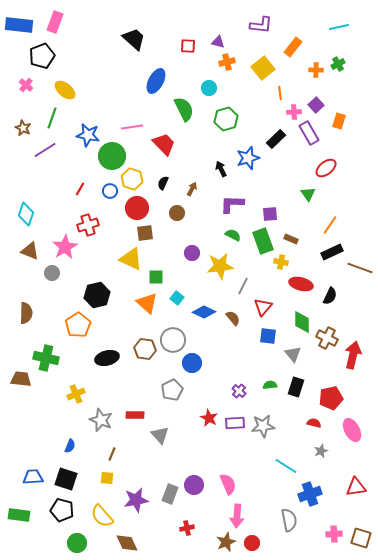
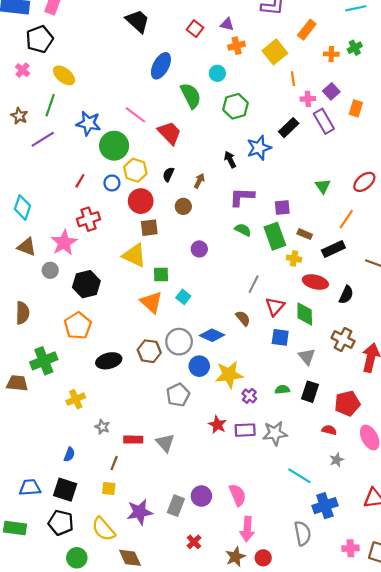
red square: (188, 46) -> (195, 29), turned 35
pink line: (132, 127) -> (135, 115), turned 45
red ellipse: (326, 168) -> (364, 182), moved
black rectangle: (332, 252) -> (333, 249), moved
yellow star: (220, 266) -> (229, 375), moved
black hexagon: (97, 295) -> (86, 284), moved
blue diamond: (204, 312) -> (212, 335), moved
green diamond: (302, 322) -> (305, 314), moved
green cross: (46, 358) -> (44, 361), turned -35
red rectangle: (135, 415) -> (133, 440), moved
gray star: (101, 420) -> (102, 427), size x0.6
red cross: (187, 528) -> (194, 542), turned -32

